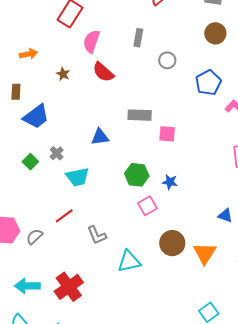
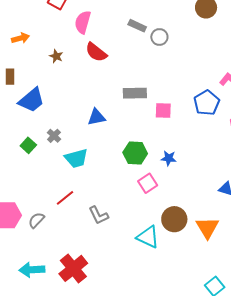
gray rectangle: (138, 38) -> (137, 26), moved, turned -72
blue pentagon: (208, 83) -> (207, 103), moved
cyan triangle: (129, 261) -> (148, 237), moved, turned 40

